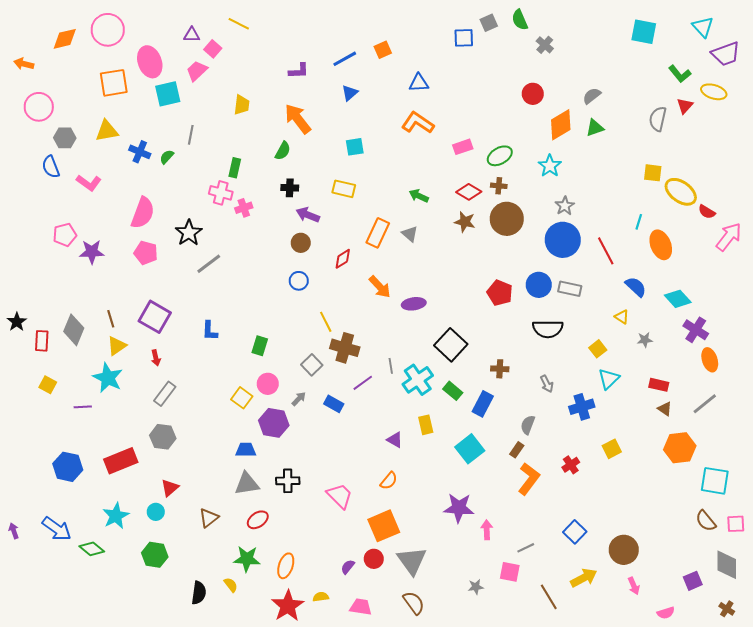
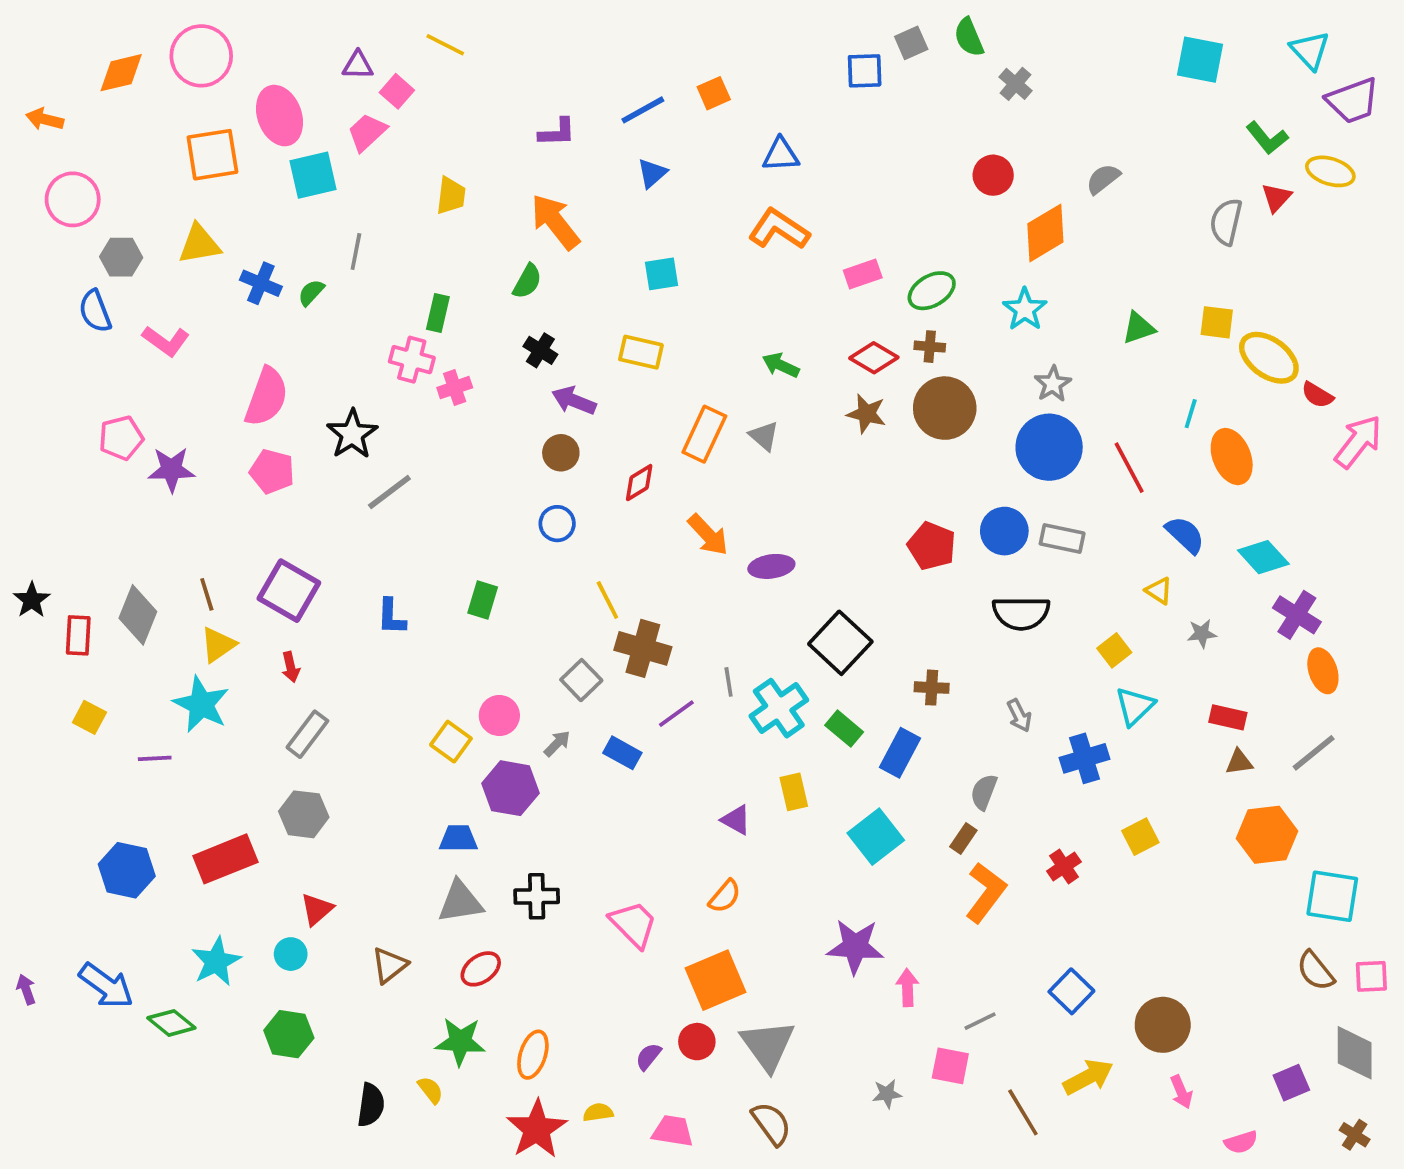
green triangle: (595, 128) -> (1138, 328), moved
black cross: (290, 188) -> (540, 350), turned 30
green rectangle: (260, 346) -> (483, 600), moved
brown triangle: (665, 409) -> (1239, 762), turned -42

